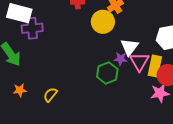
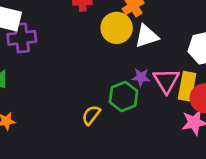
white triangle: (129, 47) -> (147, 36), moved, turned 36
yellow semicircle: (50, 95) -> (91, 115), moved

